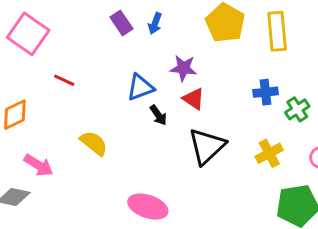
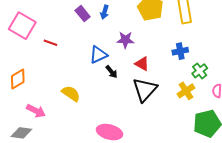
red line: (64, 80) -> (50, 43), moved
red triangle: (194, 99) -> (142, 64), moved
green cross: (297, 109) -> (200, 71), moved

